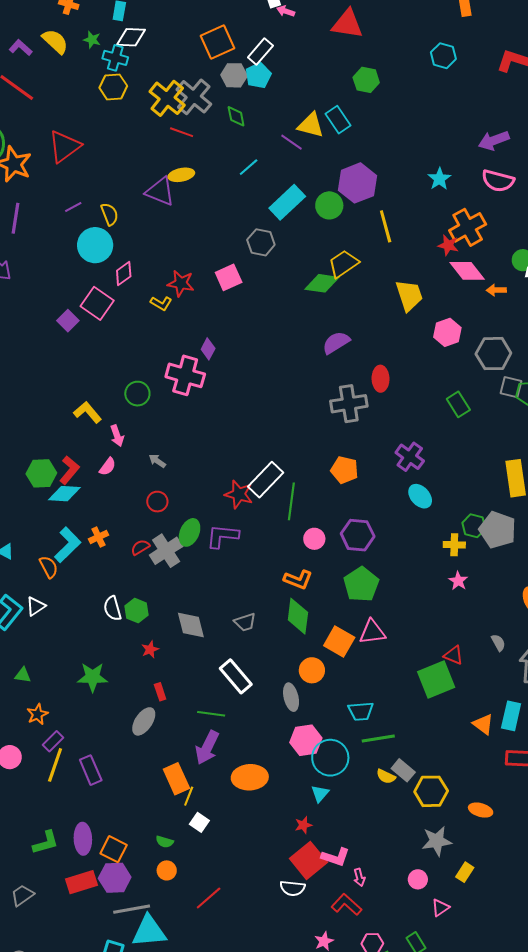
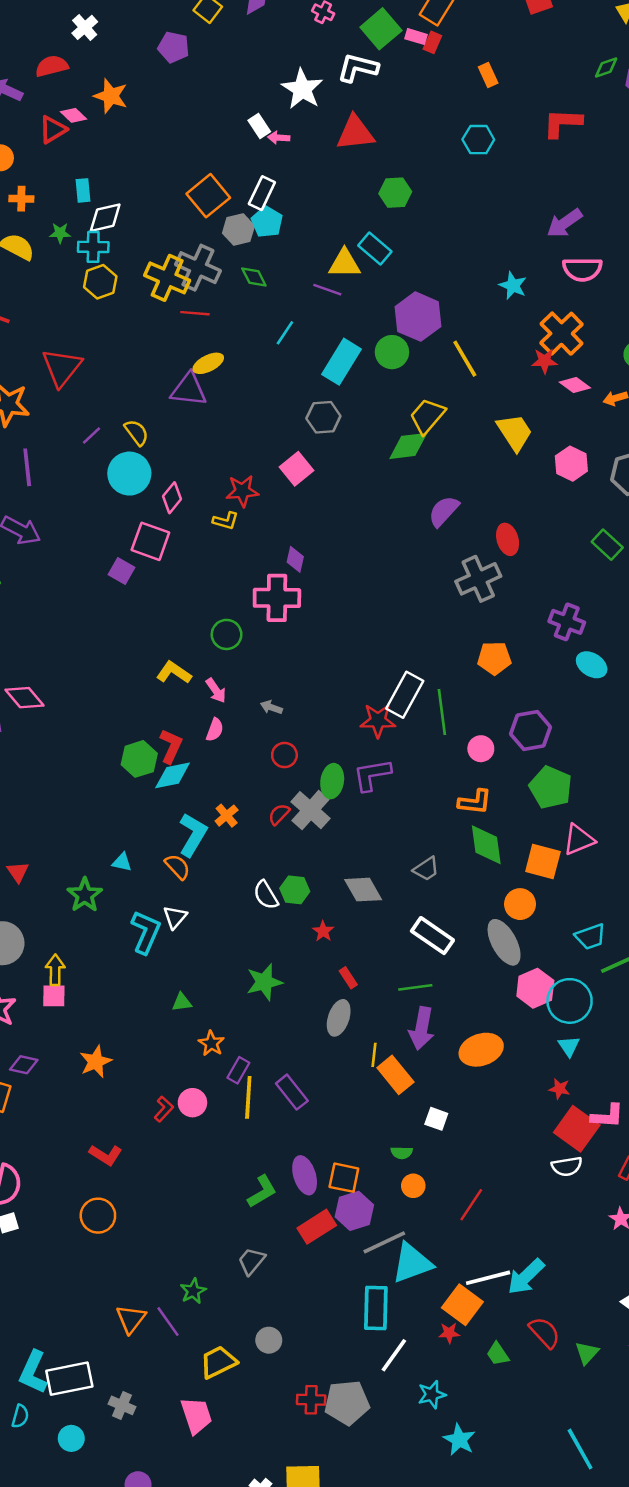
pink diamond: (467, 271) -> (575, 385), size x0.7
gray ellipse: (291, 697) -> (504, 942), size x1.4
yellow line: (189, 796) -> (374, 1055), moved
red star: (303, 825) -> (559, 1089), turned -30

